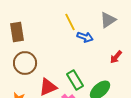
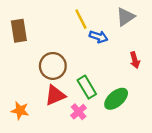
red arrow: (116, 57) -> (135, 60), turned -56
brown circle: (25, 63) -> (53, 66), moved

